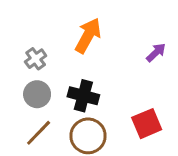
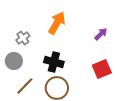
gray circle: (37, 94) -> (14, 61), moved
red square: (147, 124) -> (102, 69), moved

